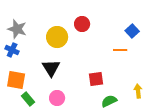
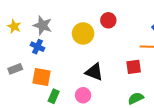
black triangle: (51, 68) -> (94, 72), moved, turned -36
red square: (96, 79) -> (134, 67), moved
green rectangle: (28, 99) -> (54, 96), turned 64

